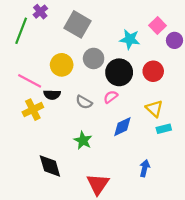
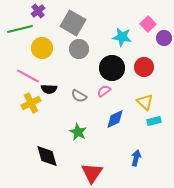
green line: (21, 31) -> (20, 29), turned 55
gray circle: (94, 58) -> (79, 49), moved
yellow circle: (62, 65) -> (42, 48), moved

